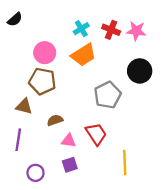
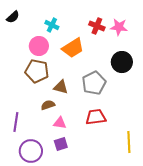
cyan cross: (81, 29) -> (52, 25), moved, turned -32
brown triangle: (24, 106) -> (61, 87), moved
red trapezoid: (96, 134) -> (96, 117), moved, turned -65
yellow line: (125, 163) -> (129, 142), moved
purple circle: (35, 173) -> (31, 151), size x1.5

